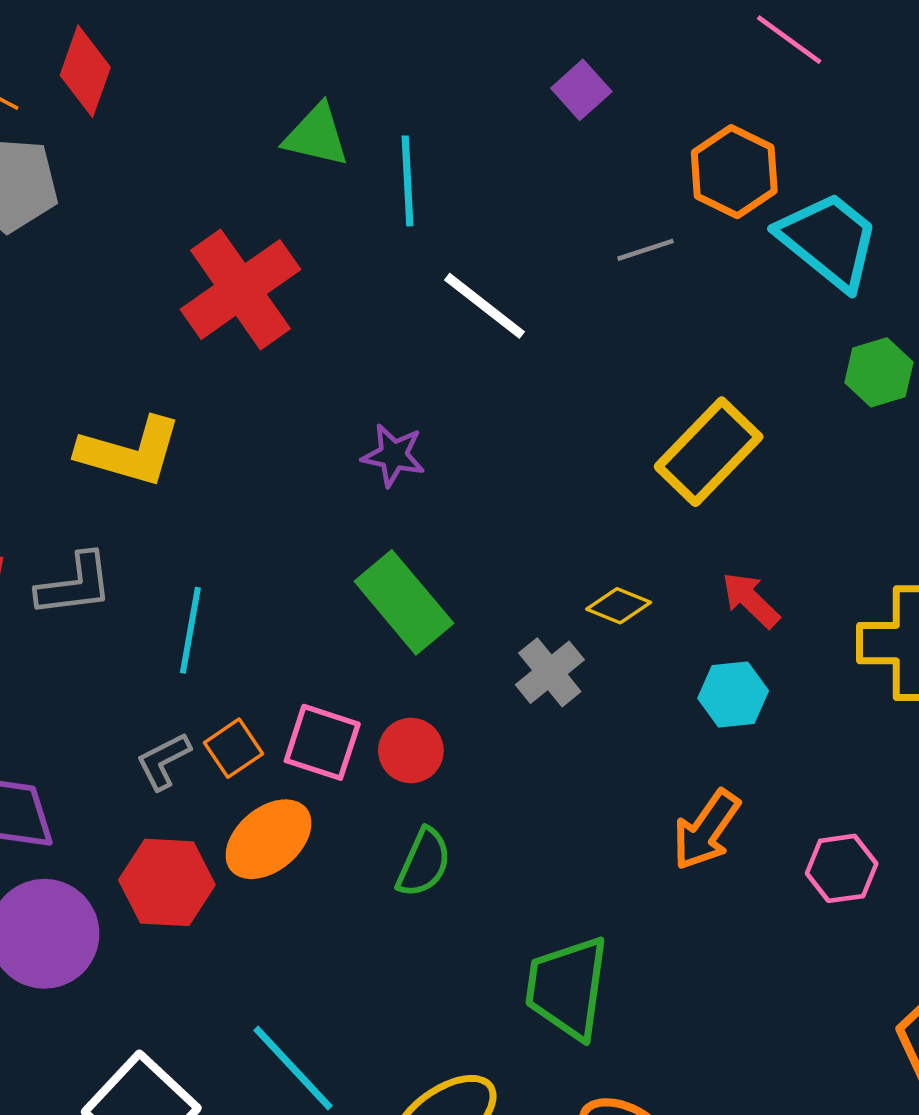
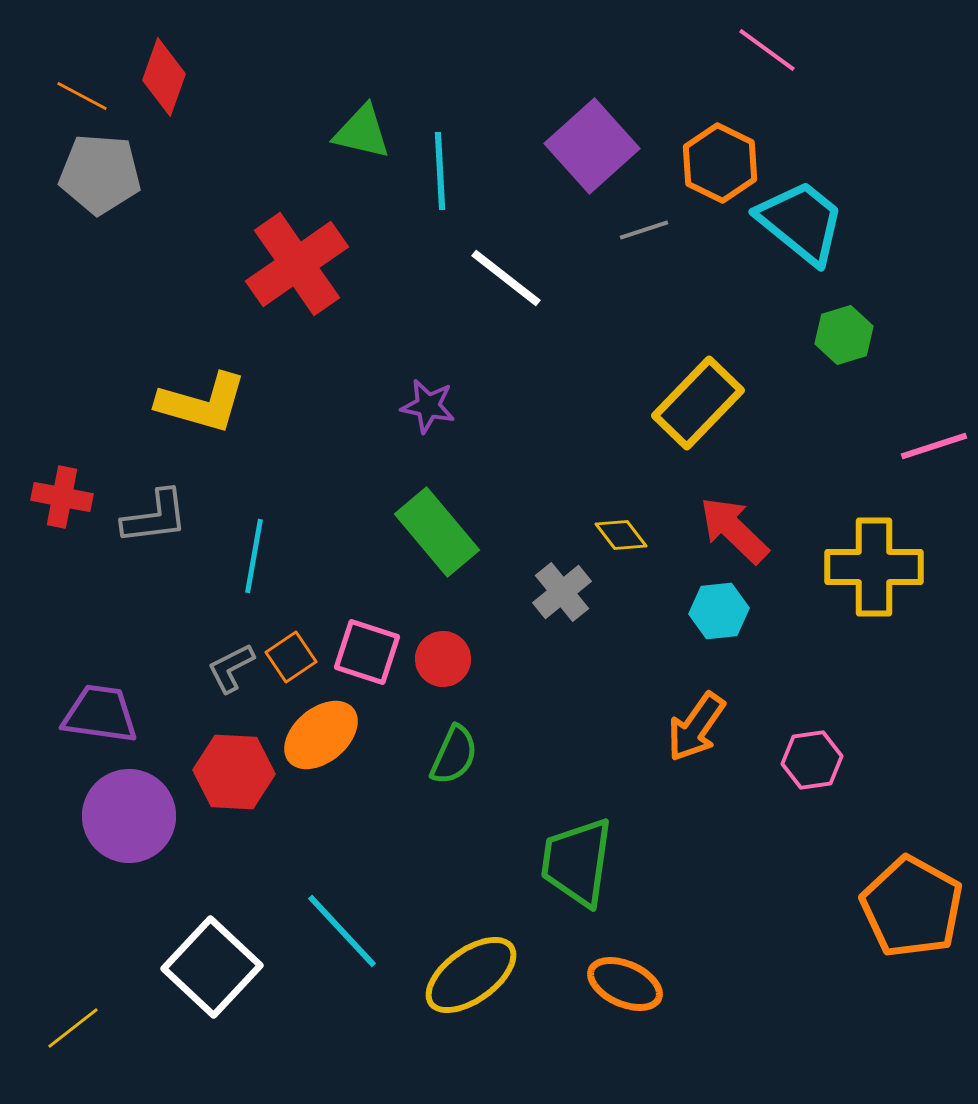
purple square: (581, 90) -> (592, 146), moved, size x1.8
red arrow: (751, 600) -> (734, 530), size x1.4
yellow diamond: (619, 606) -> (621, 535), turned 30

